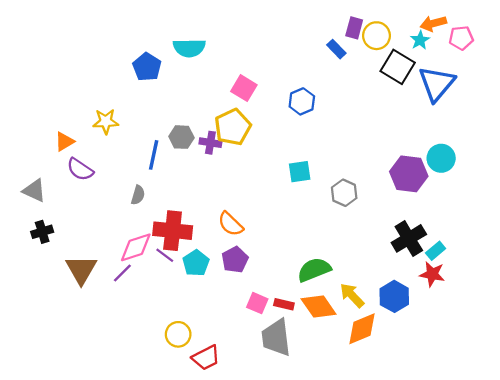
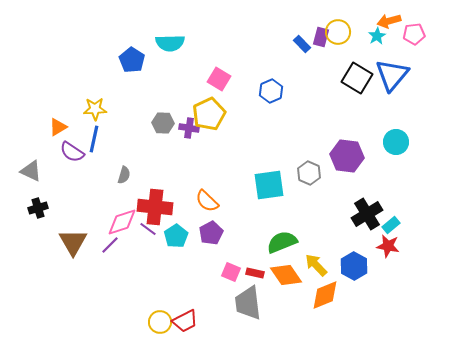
purple rectangle: (354, 28) -> (321, 37), moved
black square: (398, 67) -> (357, 78), moved
blue line: (154, 155) -> (94, 139), moved
cyan square: (300, 172) -> (269, 185), moved, size x1.5
purple hexagon: (409, 174) -> (347, 156), moved
yellow circle: (178, 334) -> (160, 322), moved

